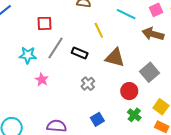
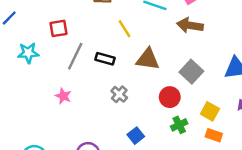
cyan star: (28, 55) -> (28, 53), moved
green cross: (134, 115) -> (179, 125), turned 32

